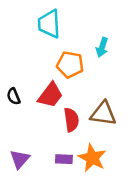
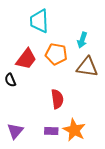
red trapezoid: (50, 95) -> (26, 59), moved
brown triangle: (103, 114) -> (87, 67), moved

